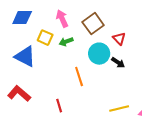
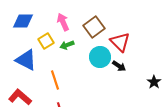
yellow square: (45, 38) -> (46, 41), turned 35
red triangle: (119, 39) -> (120, 42), size x1.5
orange line: (79, 77) -> (55, 80), moved

